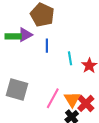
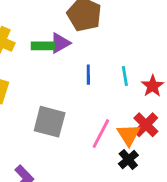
blue line: (47, 46) -> (88, 75), moved
red cross: (86, 103) -> (146, 125), moved

